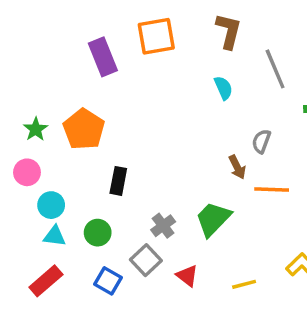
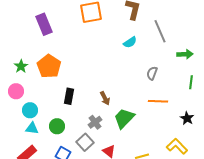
purple rectangle: (103, 57) -> (44, 24), moved
cyan semicircle: (223, 88) -> (130, 42), turned 80
brown arrow: (237, 167) -> (105, 98), moved

